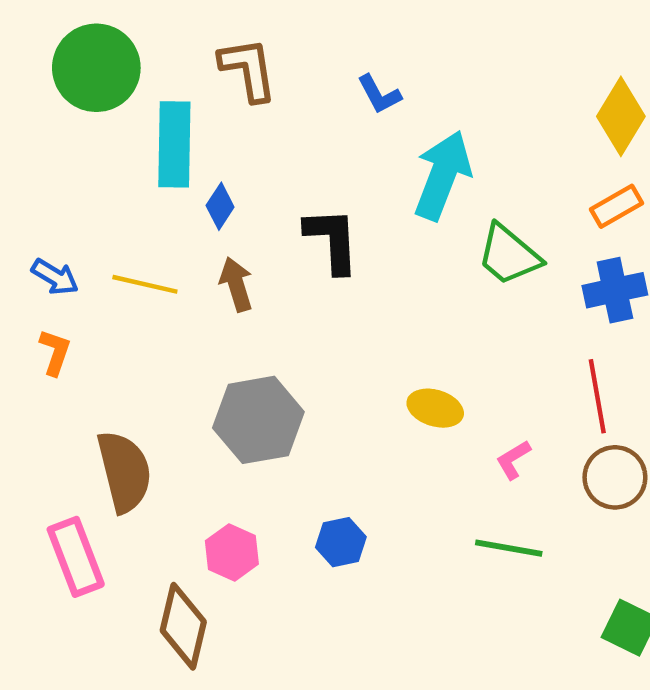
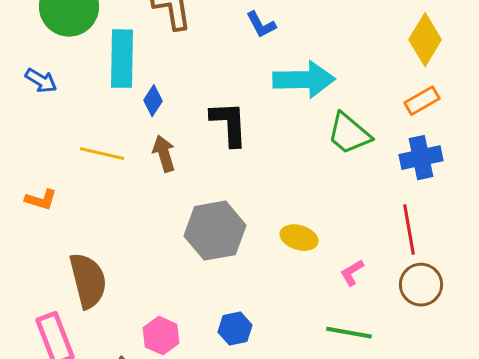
cyan arrow: (443, 175) -> (304, 80), turned 68
blue arrow: (55, 277) -> (41, 81), moved
orange L-shape: (55, 352) -> (41, 200), turned 88
gray hexagon: (258, 420) -> (215, 231), moved

